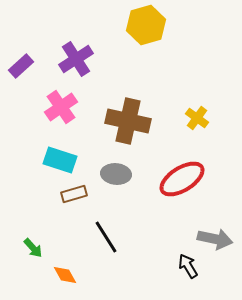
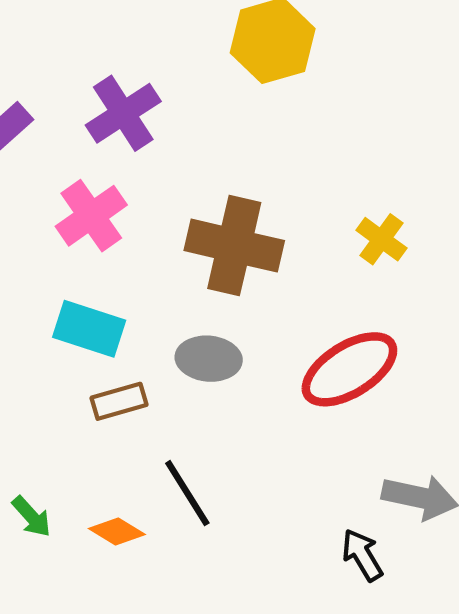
orange diamond: (65, 275) -> (117, 531), moved, turned -30

